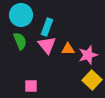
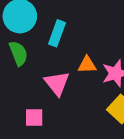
pink triangle: (47, 45) -> (57, 83), moved

